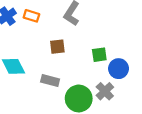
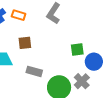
brown square: (57, 47) -> (25, 43), moved

